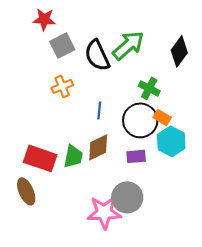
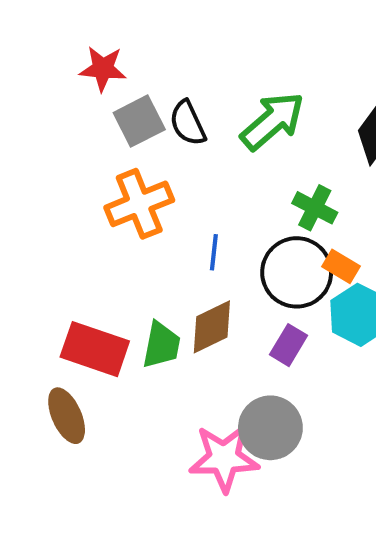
black semicircle: (97, 55) -> (188, 123), moved, size x0.7
orange cross: (62, 86) -> (139, 204), size x1.5
purple rectangle: (136, 156) -> (289, 345), turned -54

